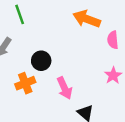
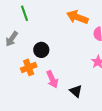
pink arrow: (65, 88) -> (52, 79), moved

